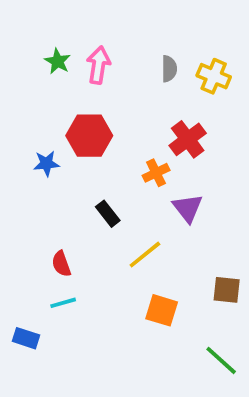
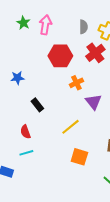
red hexagon: (89, 136) -> (60, 56), moved
red cross: (188, 139) -> (95, 53), moved
black rectangle: (108, 214) -> (37, 105), moved

